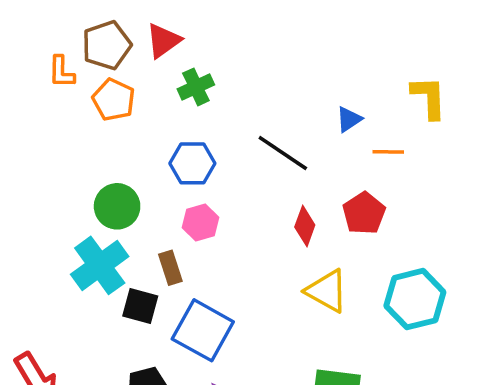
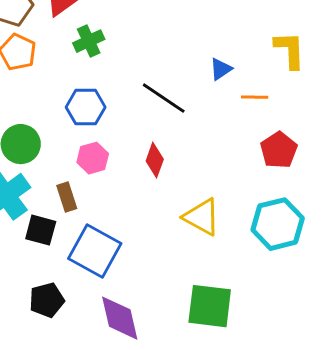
red pentagon: (364, 213) -> (279, 150), moved
red diamond: (305, 226) -> (155, 160), moved

